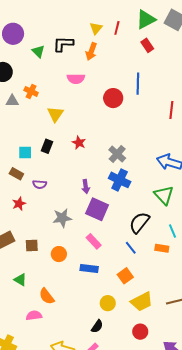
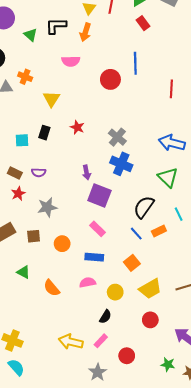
brown rectangle: (16, 174) -> (15, 173), moved
gray star: (62, 218) -> (47, 207), moved
orange rectangle: (162, 248) -> (159, 231), moved, turned -32
pink semicircle: (34, 315) -> (88, 282), moved

